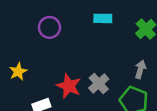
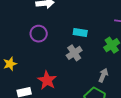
gray cross: (99, 84) -> (74, 53), moved

